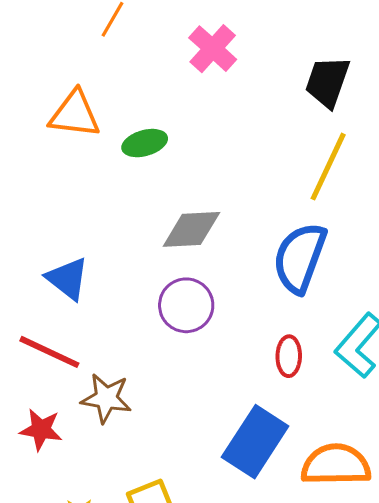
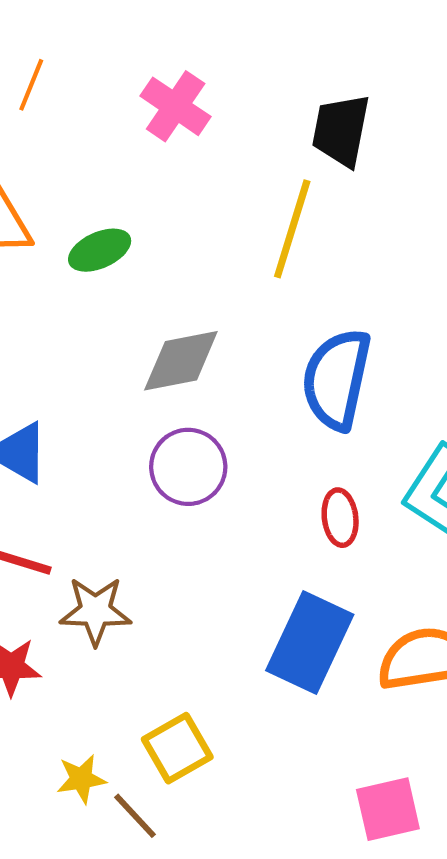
yellow line: (328, 167) -> (292, 229), moved

